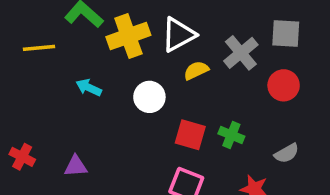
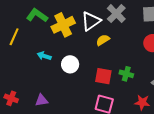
yellow line: (39, 48) -> (14, 37), turned -54
gray cross: (241, 53) -> (116, 14), moved
white circle: (149, 97) -> (70, 64), moved

